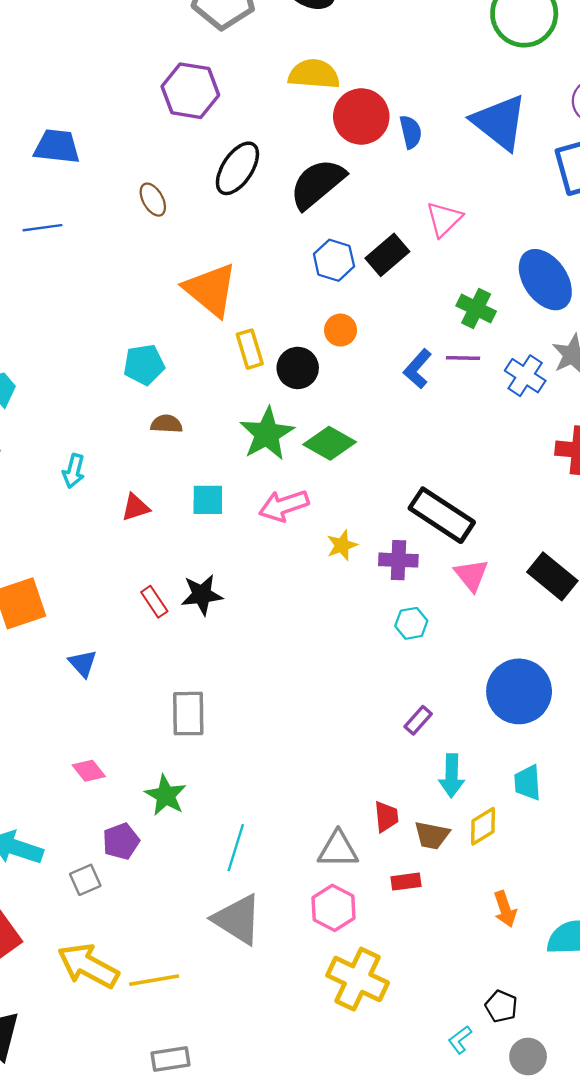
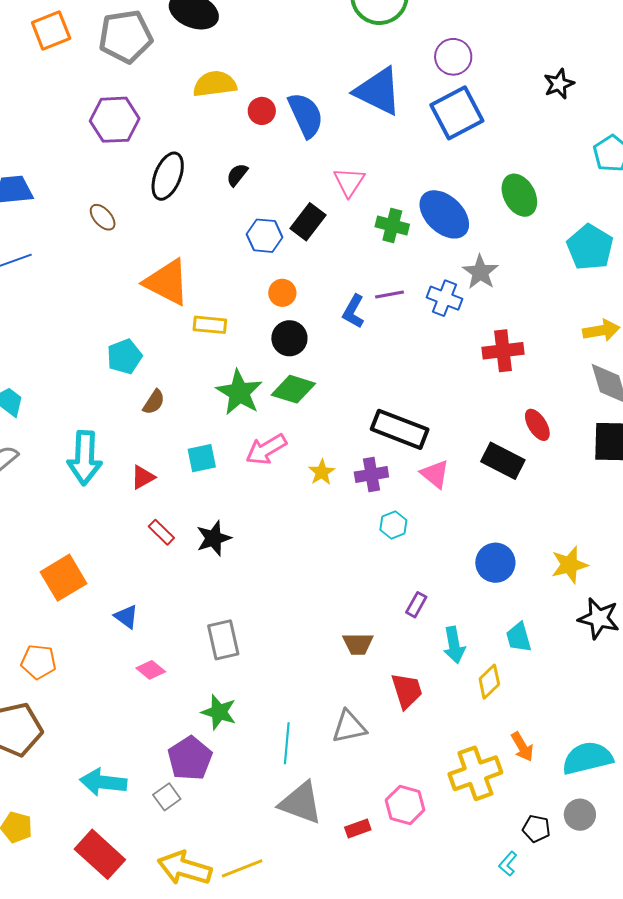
red circle: (361, 116) -> (262, 111), size x0.6
blue semicircle: (411, 132) -> (306, 115), size x1.6
black semicircle: (317, 184) -> (237, 175), size x0.5
green cross: (476, 309) -> (392, 225), moved
yellow rectangle: (250, 349) -> (210, 325), turned -56
black circle: (298, 368) -> (289, 338), moved
brown semicircle: (167, 424) -> (154, 402), turned 132
cyan arrow: (74, 471) -> (85, 458), size x1.8
red rectangle: (154, 602) -> (161, 532), moved
blue circle: (519, 691) -> (495, 563), size x0.7
pink diamond: (89, 771) -> (151, 670), moved
red trapezoid: (386, 817) -> (407, 691), size x1.4
brown trapezoid: (432, 835) -> (358, 644), moved
purple pentagon: (121, 841) -> (190, 758), size x1.4
gray triangle: (338, 849) -> (349, 727), moved
red rectangle: (406, 882) -> (358, 829), moved
pink hexagon: (333, 908) -> (405, 805), moved
yellow cross: (358, 979) -> (475, 773), moved, turned -33
gray circle: (528, 1057) -> (580, 815), moved

